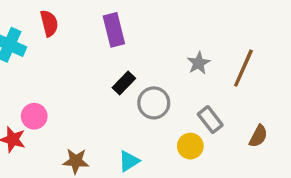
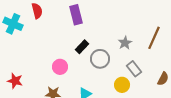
gray star: (199, 63) -> (125, 43), moved
pink circle: (34, 116) -> (60, 67), moved

